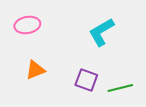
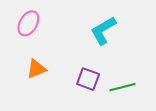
pink ellipse: (27, 25) -> (28, 23), turned -50

